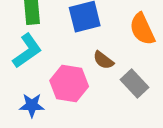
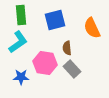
brown semicircle: (103, 60) -> (67, 48), turned 48
gray rectangle: (134, 84) -> (72, 69), moved

